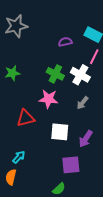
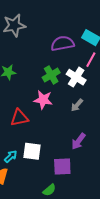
purple semicircle: (65, 42) -> (63, 43), size x1.6
green cross: (55, 74) -> (51, 75), turned 30
white square: (60, 132) -> (32, 151), moved

